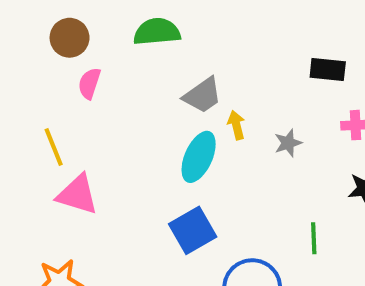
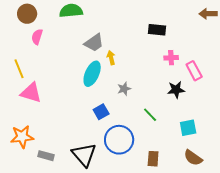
gray star: (288, 143) -> (124, 89), moved
blue square: (193, 230) -> (101, 112), moved, size x0.7
green line: (314, 238) -> (150, 115), turned -42

